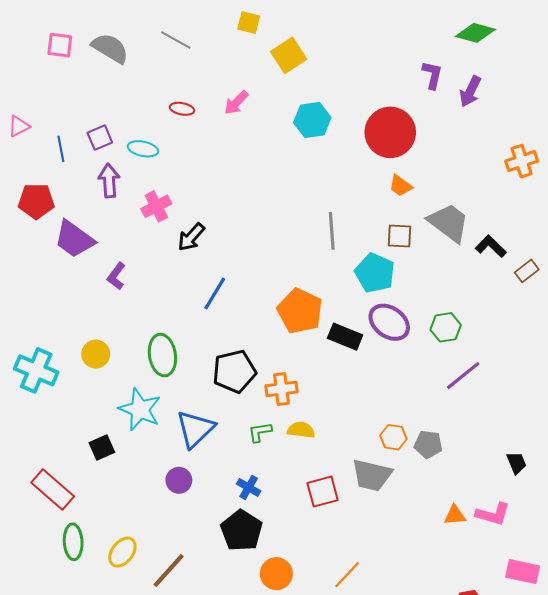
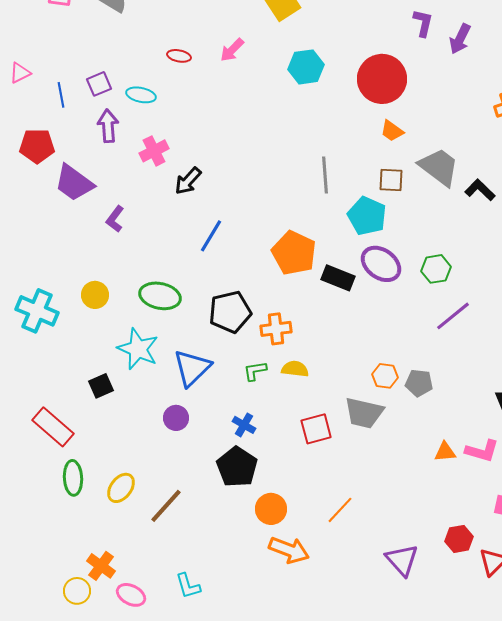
green ellipse: (162, 355) -> (160, 296), turned -69

